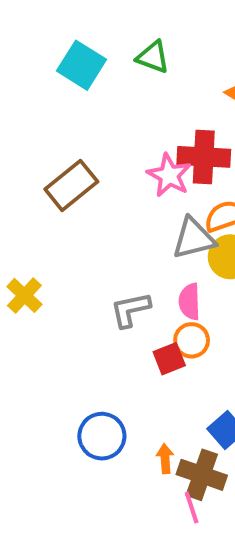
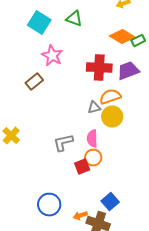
pink star: (169, 175) -> (52, 56), moved
brown rectangle: (71, 185) -> (34, 82), size x0.7
gray triangle: (194, 238) -> (94, 108), size x0.6
orange arrow: (165, 459) -> (80, 216), turned -104

